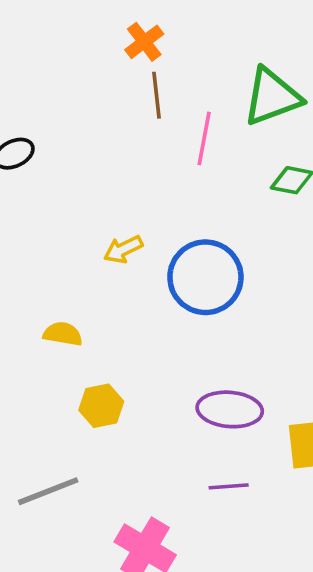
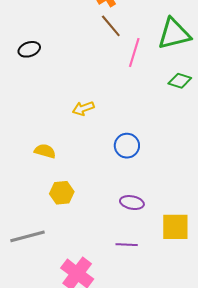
brown line: (157, 95) -> (111, 26), turned -40
blue circle: (205, 277) -> (127, 146), moved, size x0.6
purple ellipse: (230, 409) -> (132, 203), size x0.7

